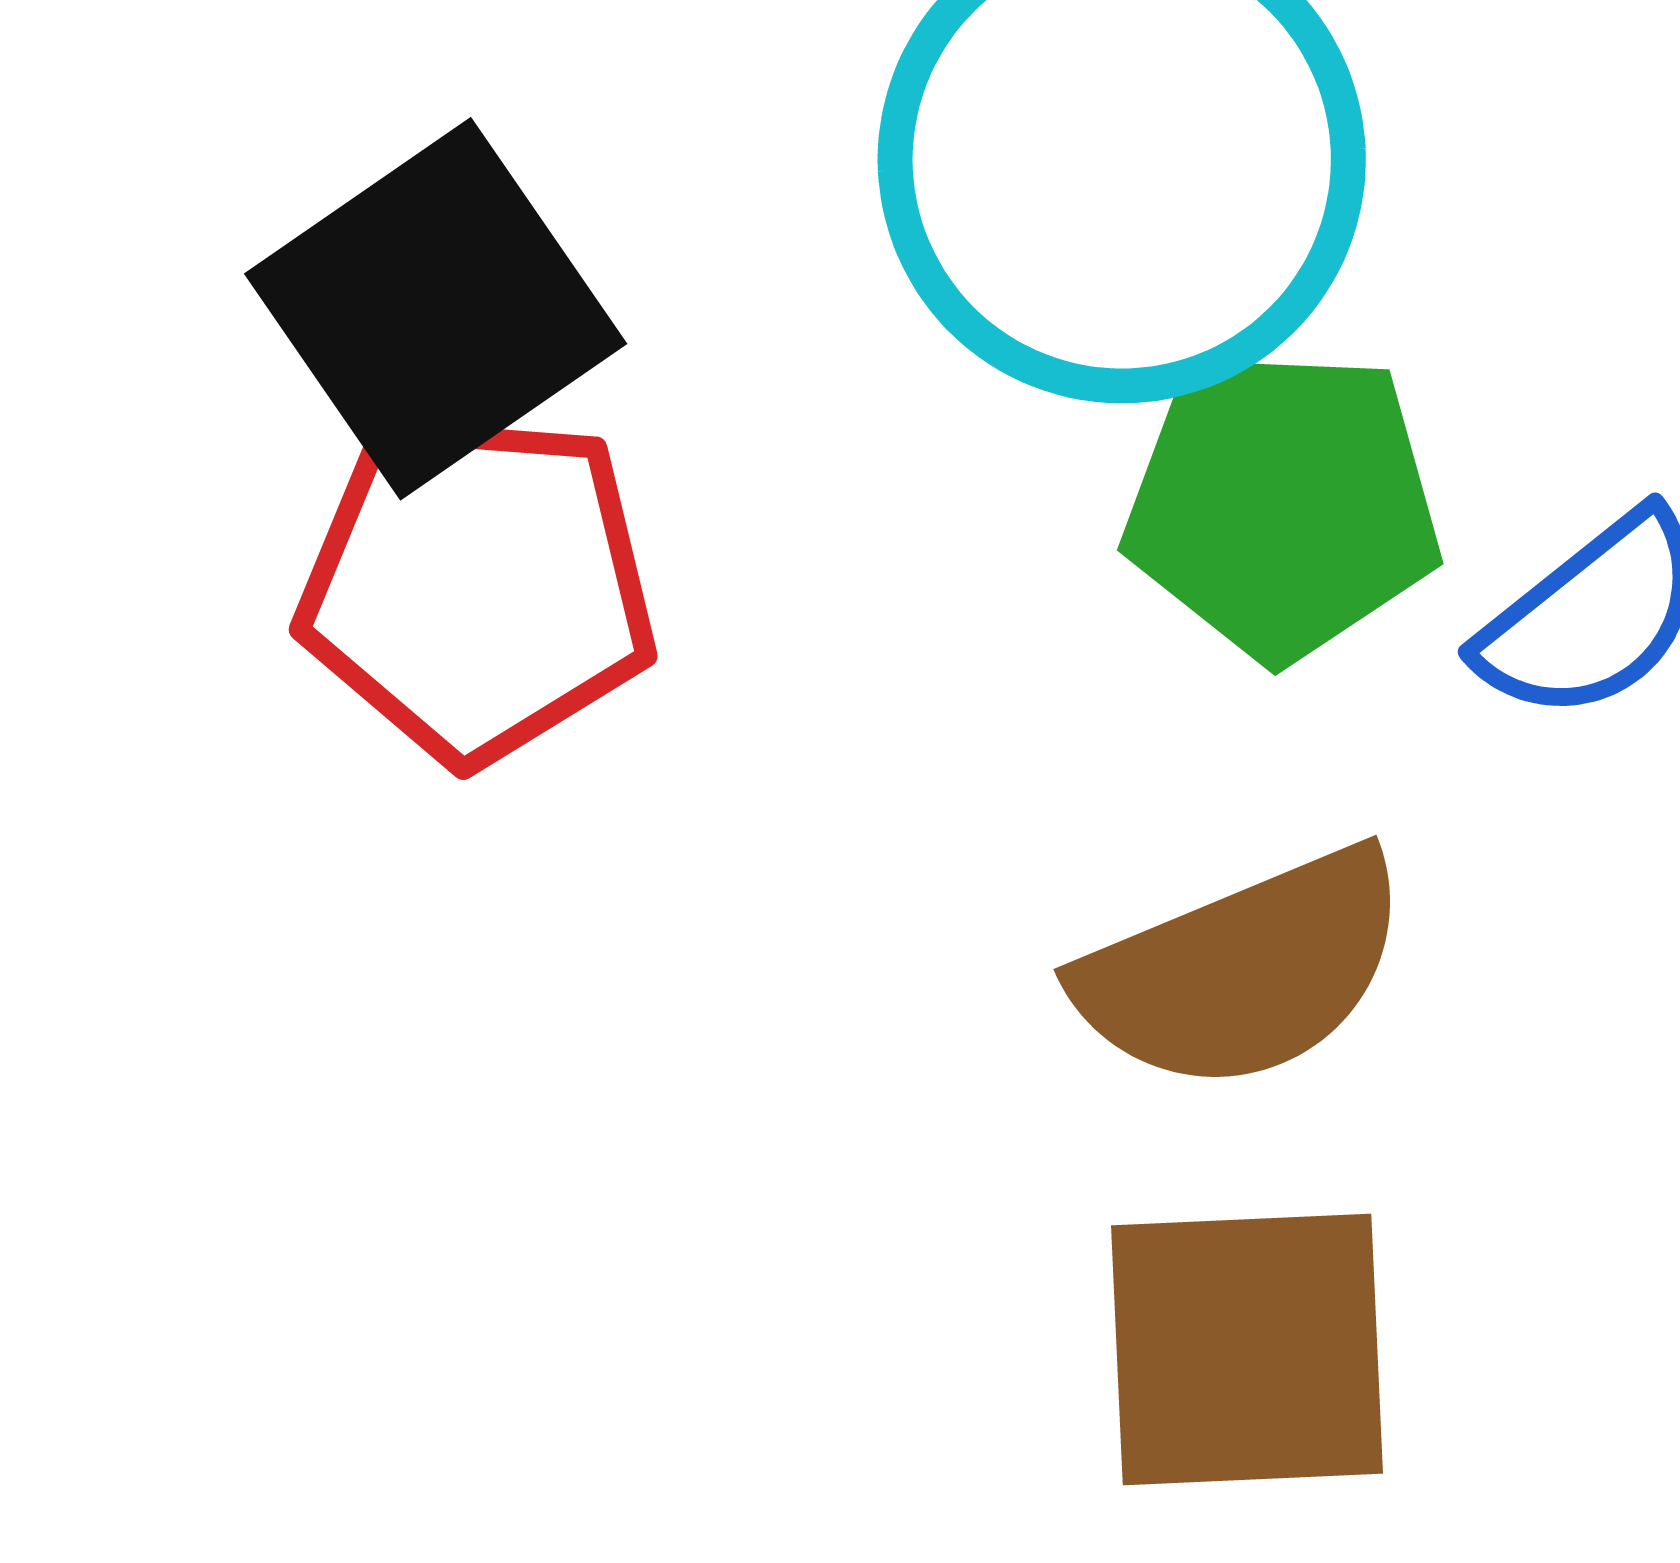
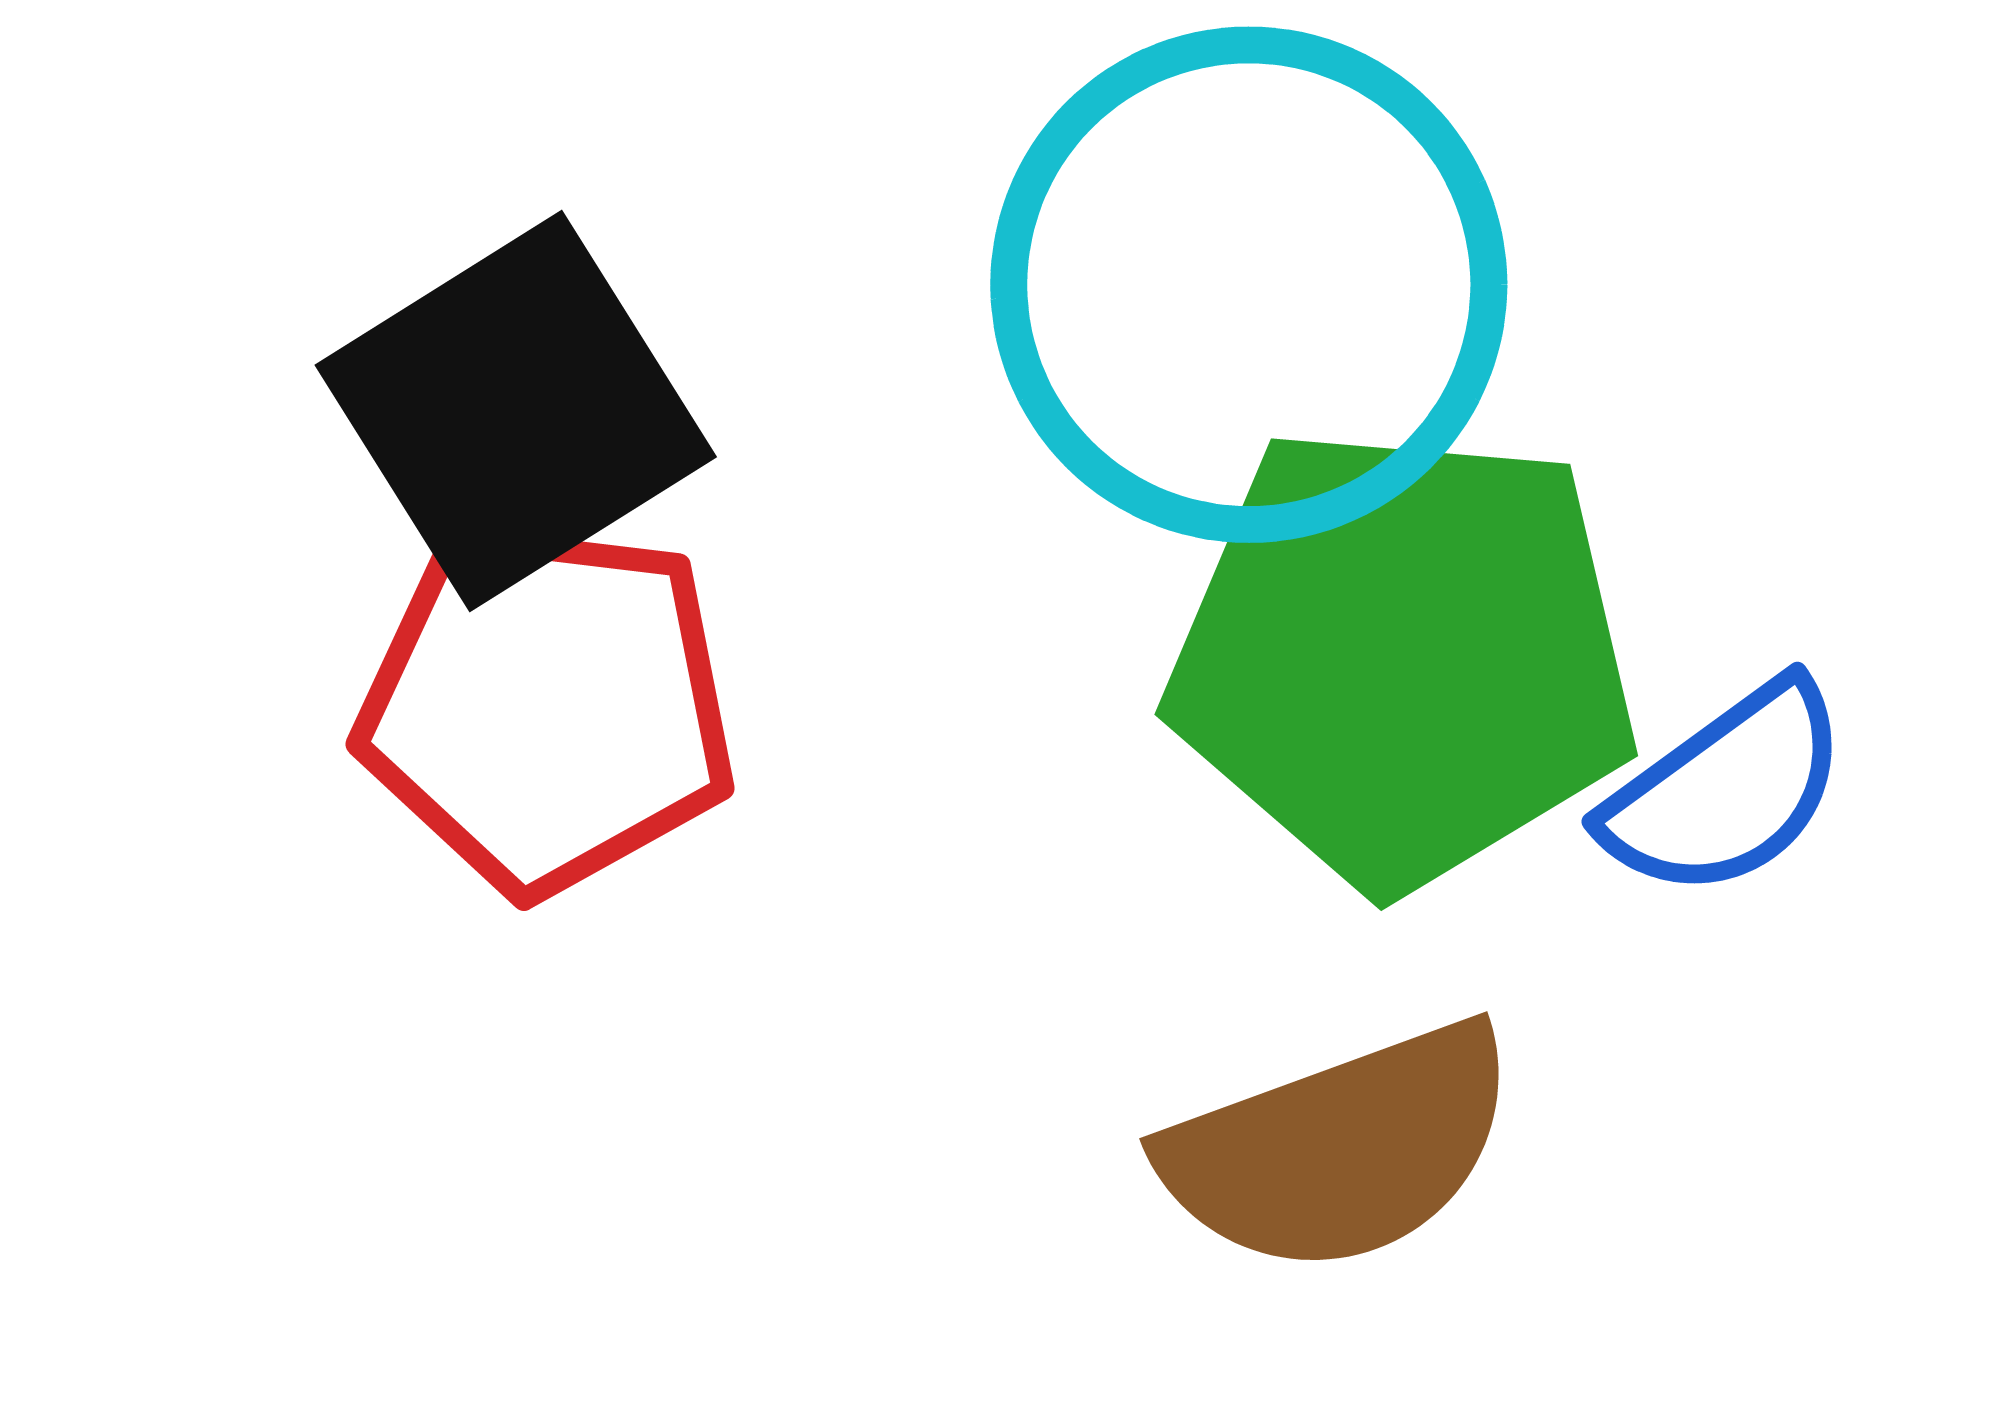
green pentagon: (1282, 504) -> (1403, 657), size x1.4

